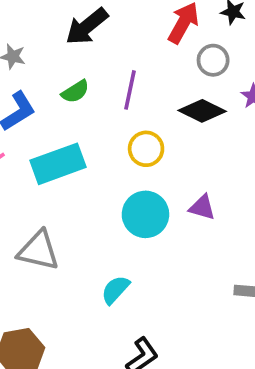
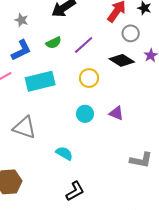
purple line: (130, 90) -> (84, 45), turned 30
cyan circle: (145, 214) -> (85, 114), size x0.7
cyan semicircle: (115, 290) -> (64, 153), turned 72

